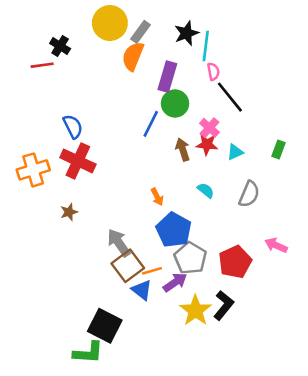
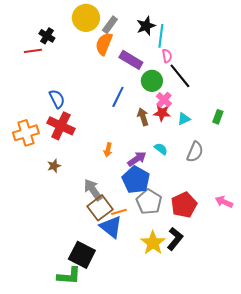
purple rectangle: (167, 77) -> (131, 60), turned -75
green circle: (175, 103) -> (152, 81), moved
orange arrow: (157, 197) -> (108, 150), moved, turned 40
pink arrow: (276, 245) -> (224, 202), moved
purple arrow: (175, 282) -> (137, 159), moved
blue triangle: (142, 290) -> (111, 227), size x1.4

